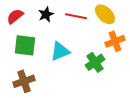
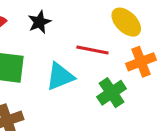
red line: (76, 16) -> (92, 50), moved

